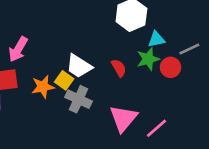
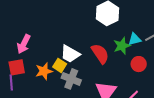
cyan triangle: (156, 39) -> (135, 39), moved
red circle: (171, 67) -> (139, 64), moved
red semicircle: (119, 68) -> (100, 54), size x1.5

